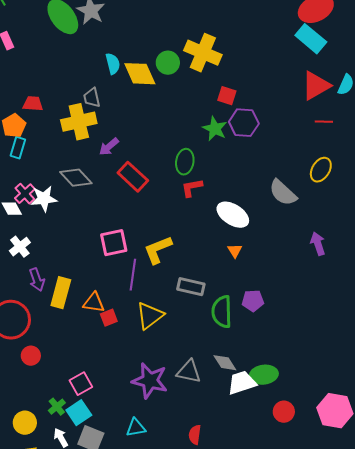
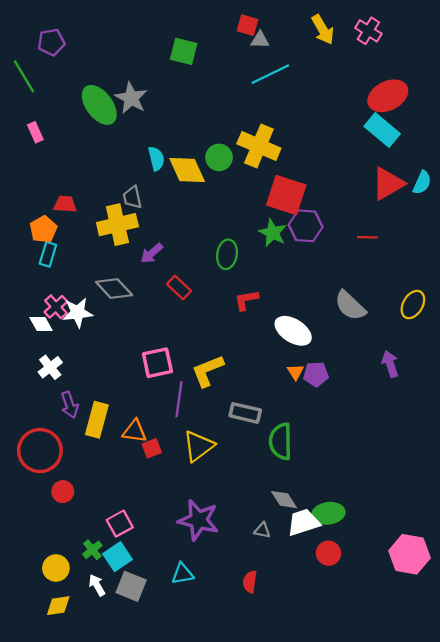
red square: (227, 96) -> (286, 195), size x1.8
red line: (324, 122) -> (367, 237), moved
green ellipse: (185, 162) -> (227, 254), moved
yellow ellipse: (321, 170) -> (413, 305), moved
red rectangle: (133, 177) -> (179, 287), size x0.7
purple pentagon: (253, 301) -> (316, 374), moved
gray triangle: (189, 372) -> (262, 530), moved, size x0.6
red circle: (284, 412) -> (328, 553), moved

